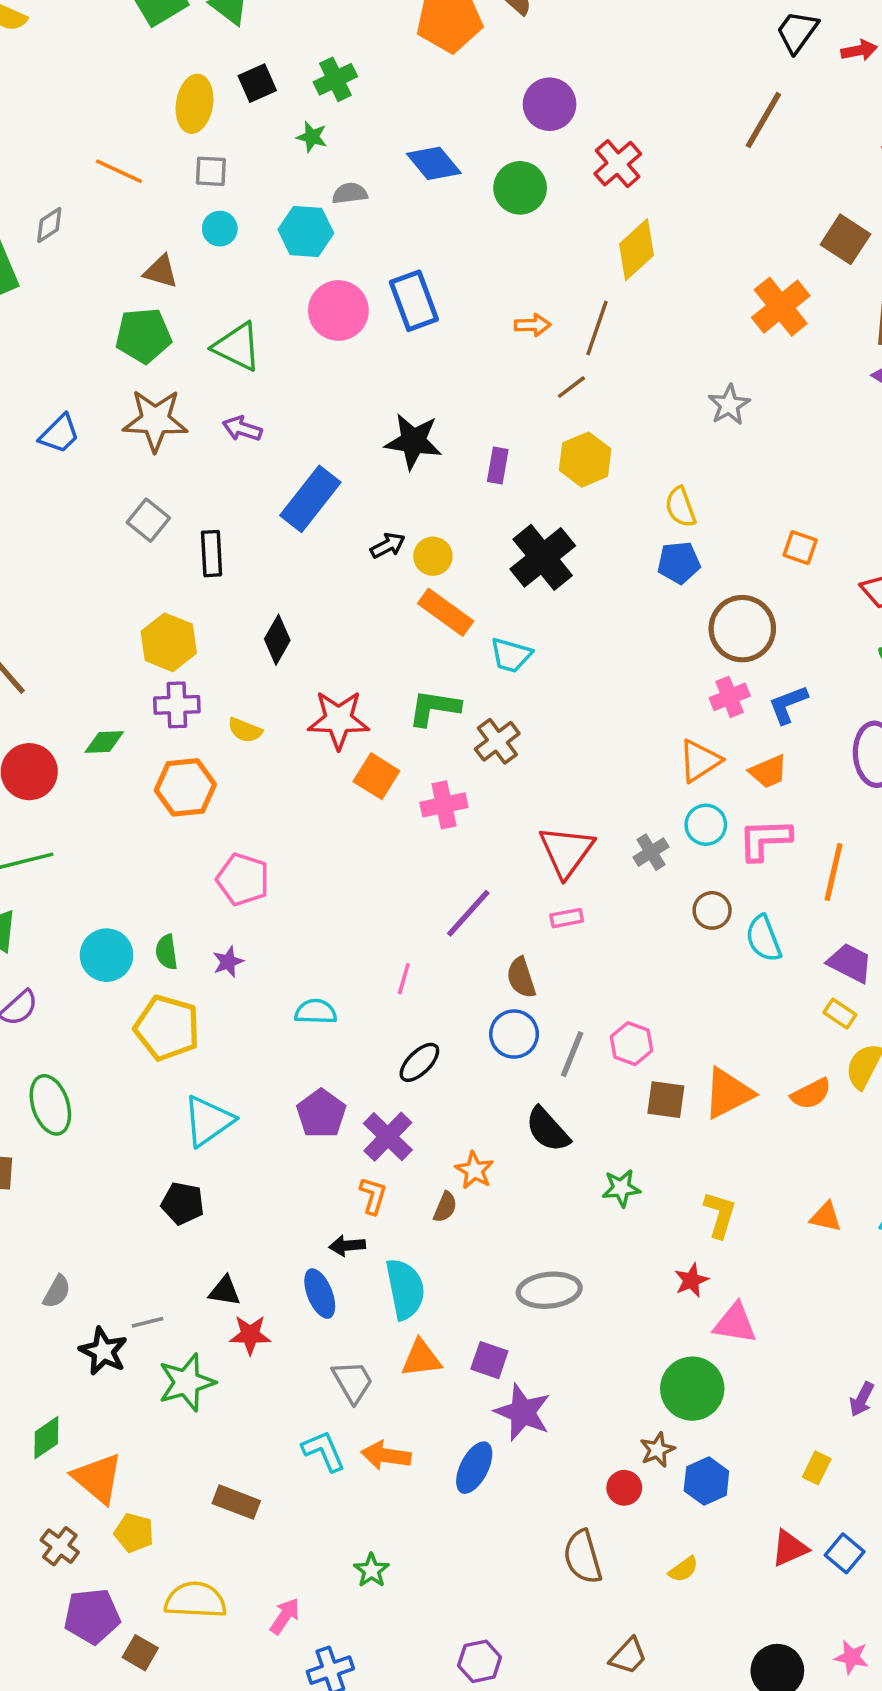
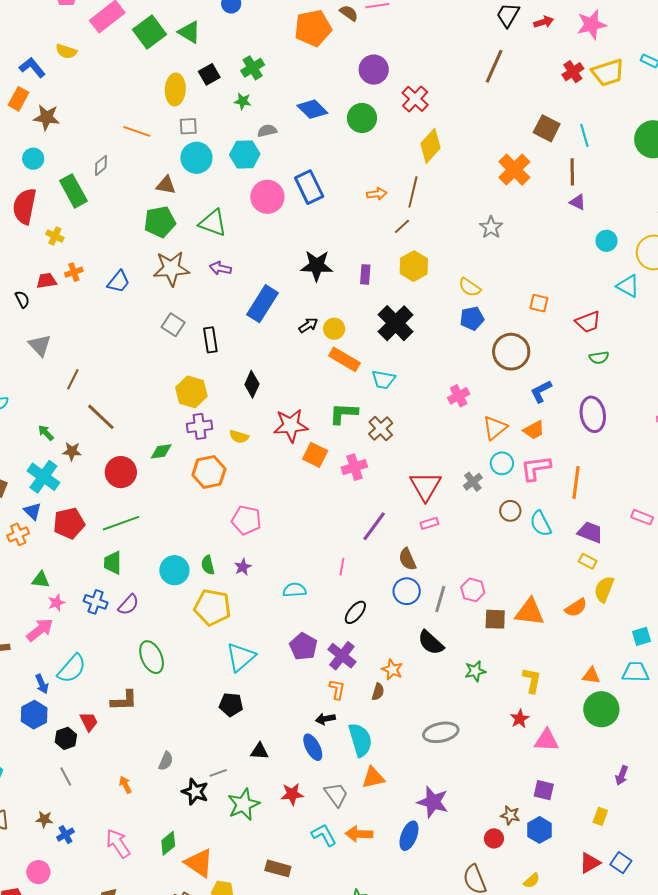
cyan circle: (220, 229) -> (196, 158), size x1.6
yellow semicircle: (680, 507) -> (470, 287), turned -30
pink cross: (730, 697) -> (459, 396), moved
orange triangle: (728, 1093) -> (530, 612), turned 40
red star: (250, 1335) -> (292, 794), moved
purple square: (489, 1360) -> (544, 790), moved
green circle: (692, 1389) -> (601, 709), moved
brown star: (657, 1450) -> (510, 815), turned -30

